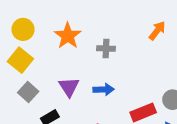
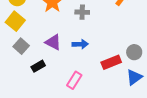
purple triangle: (69, 87) -> (53, 42), turned -30

